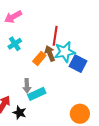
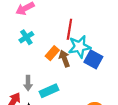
brown arrow: (50, 53) -> (64, 59), moved
gray arrow: (27, 86) -> (28, 83), moved

